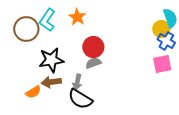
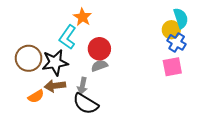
cyan L-shape: (47, 20) -> (68, 37), moved
brown circle: (26, 29) -> (29, 58), moved

